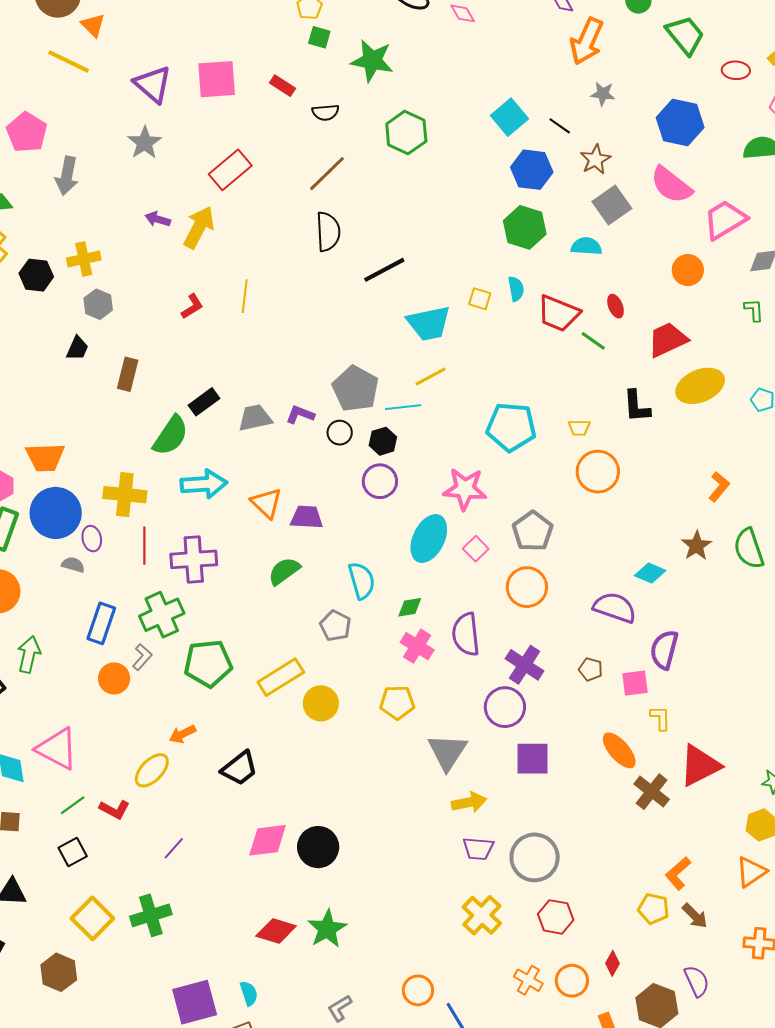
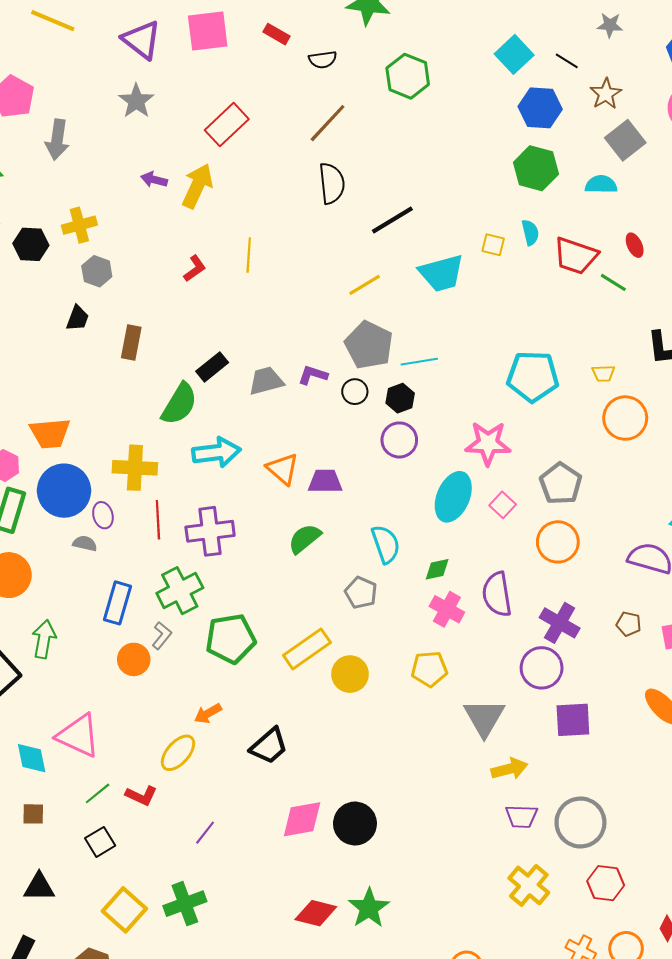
yellow line: (431, 376) -> (365, 285), moved

